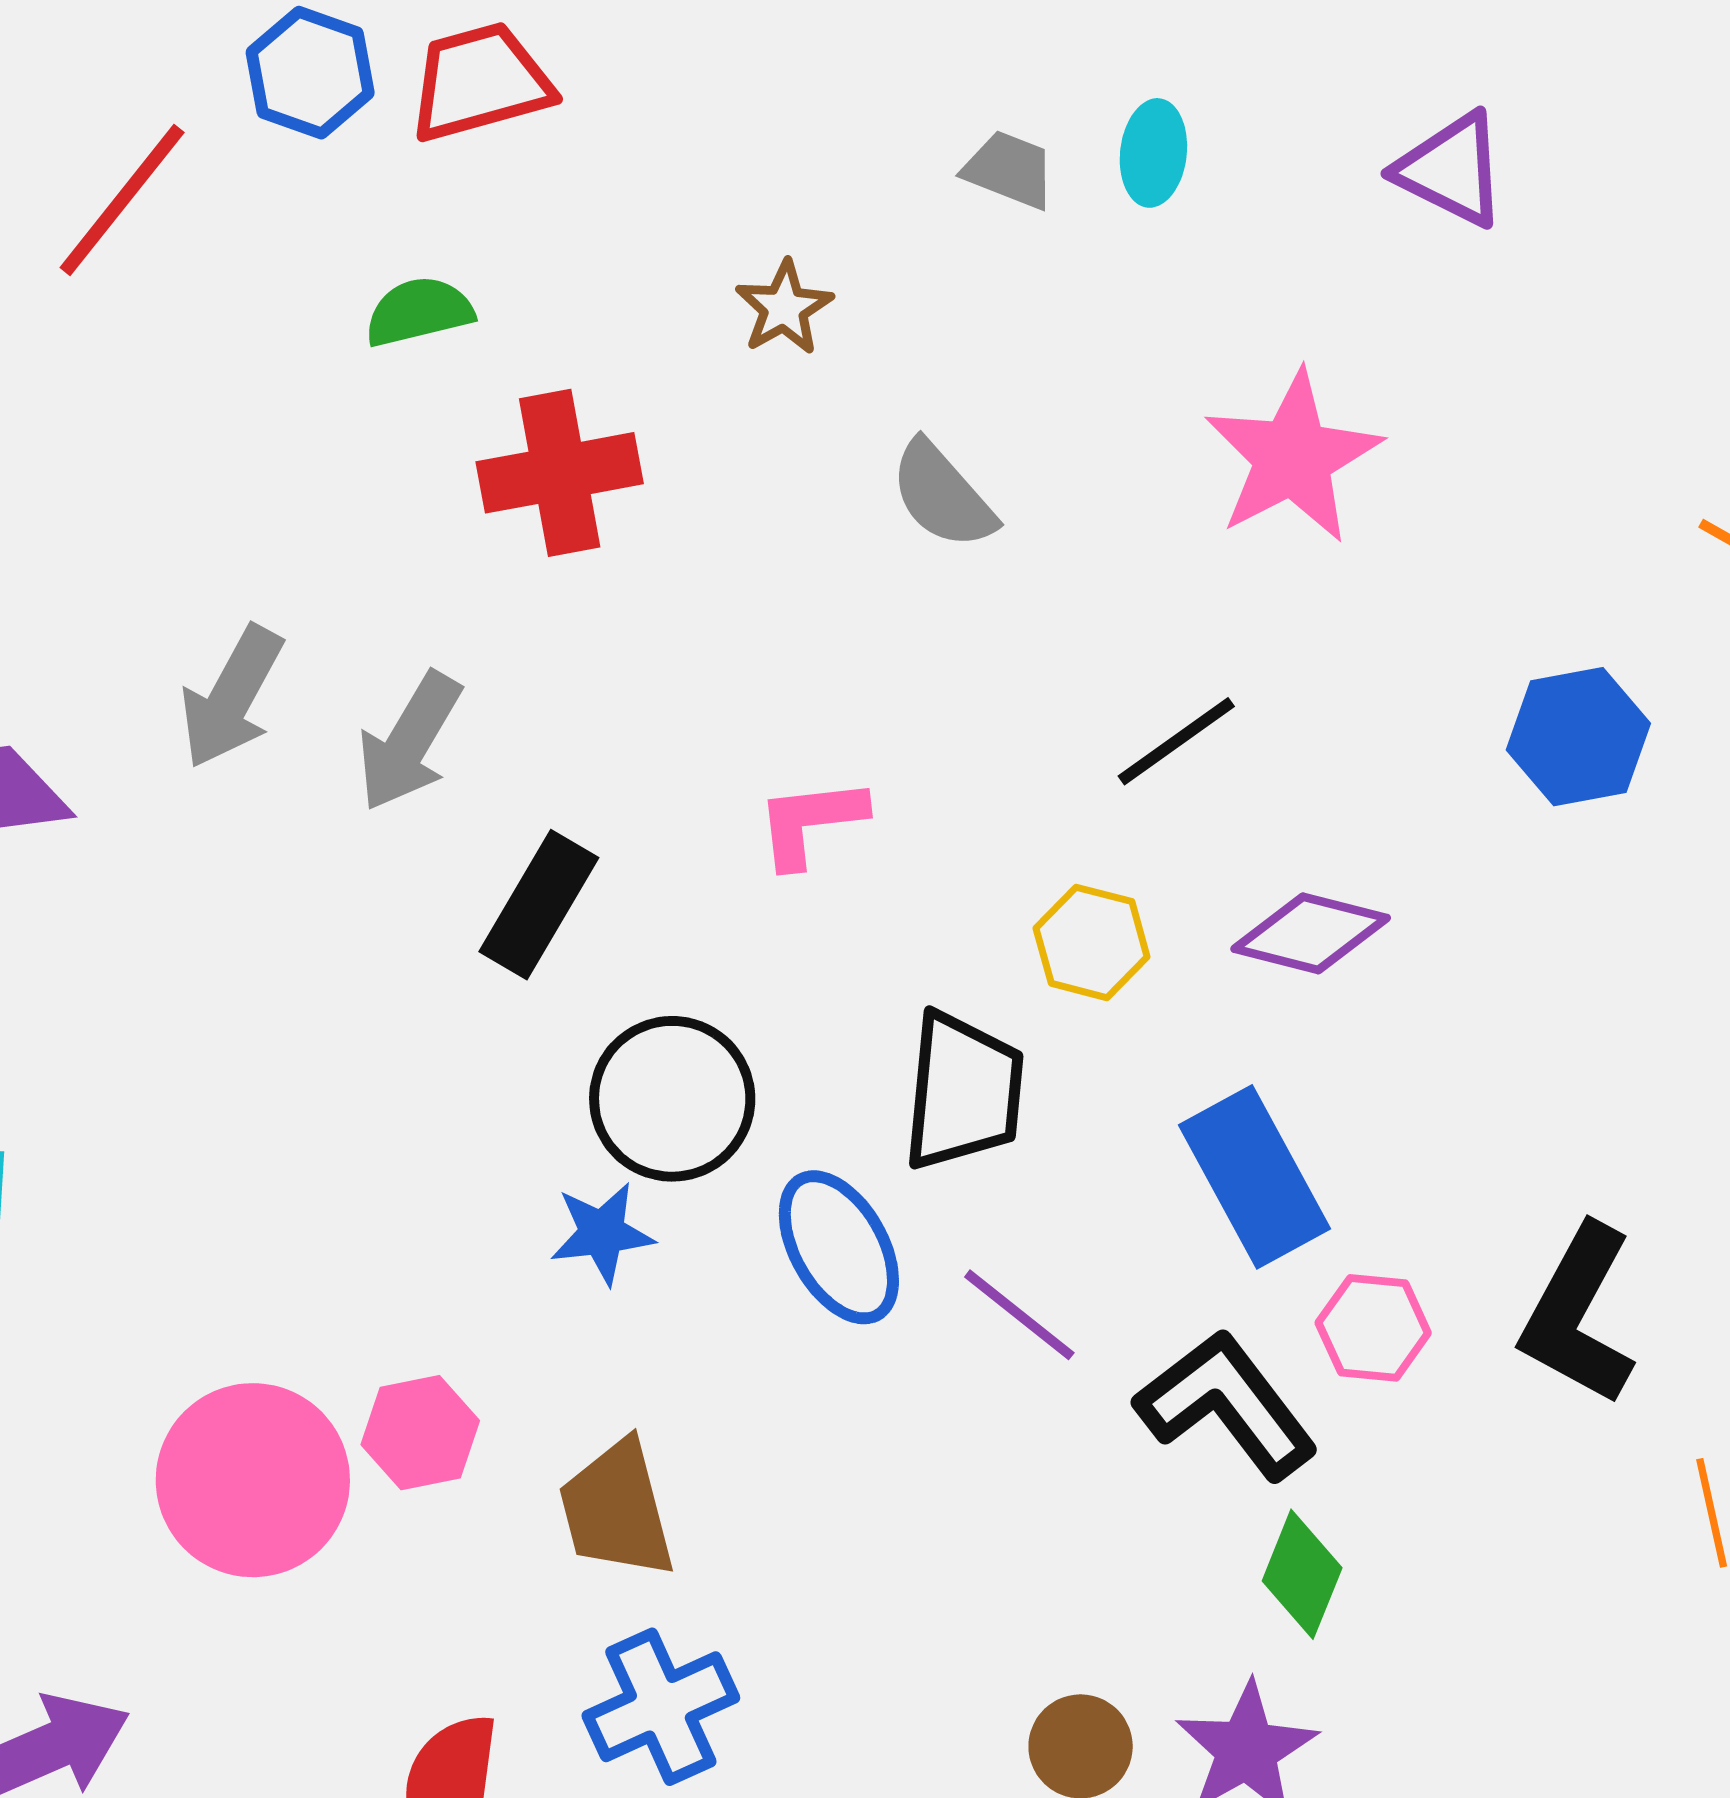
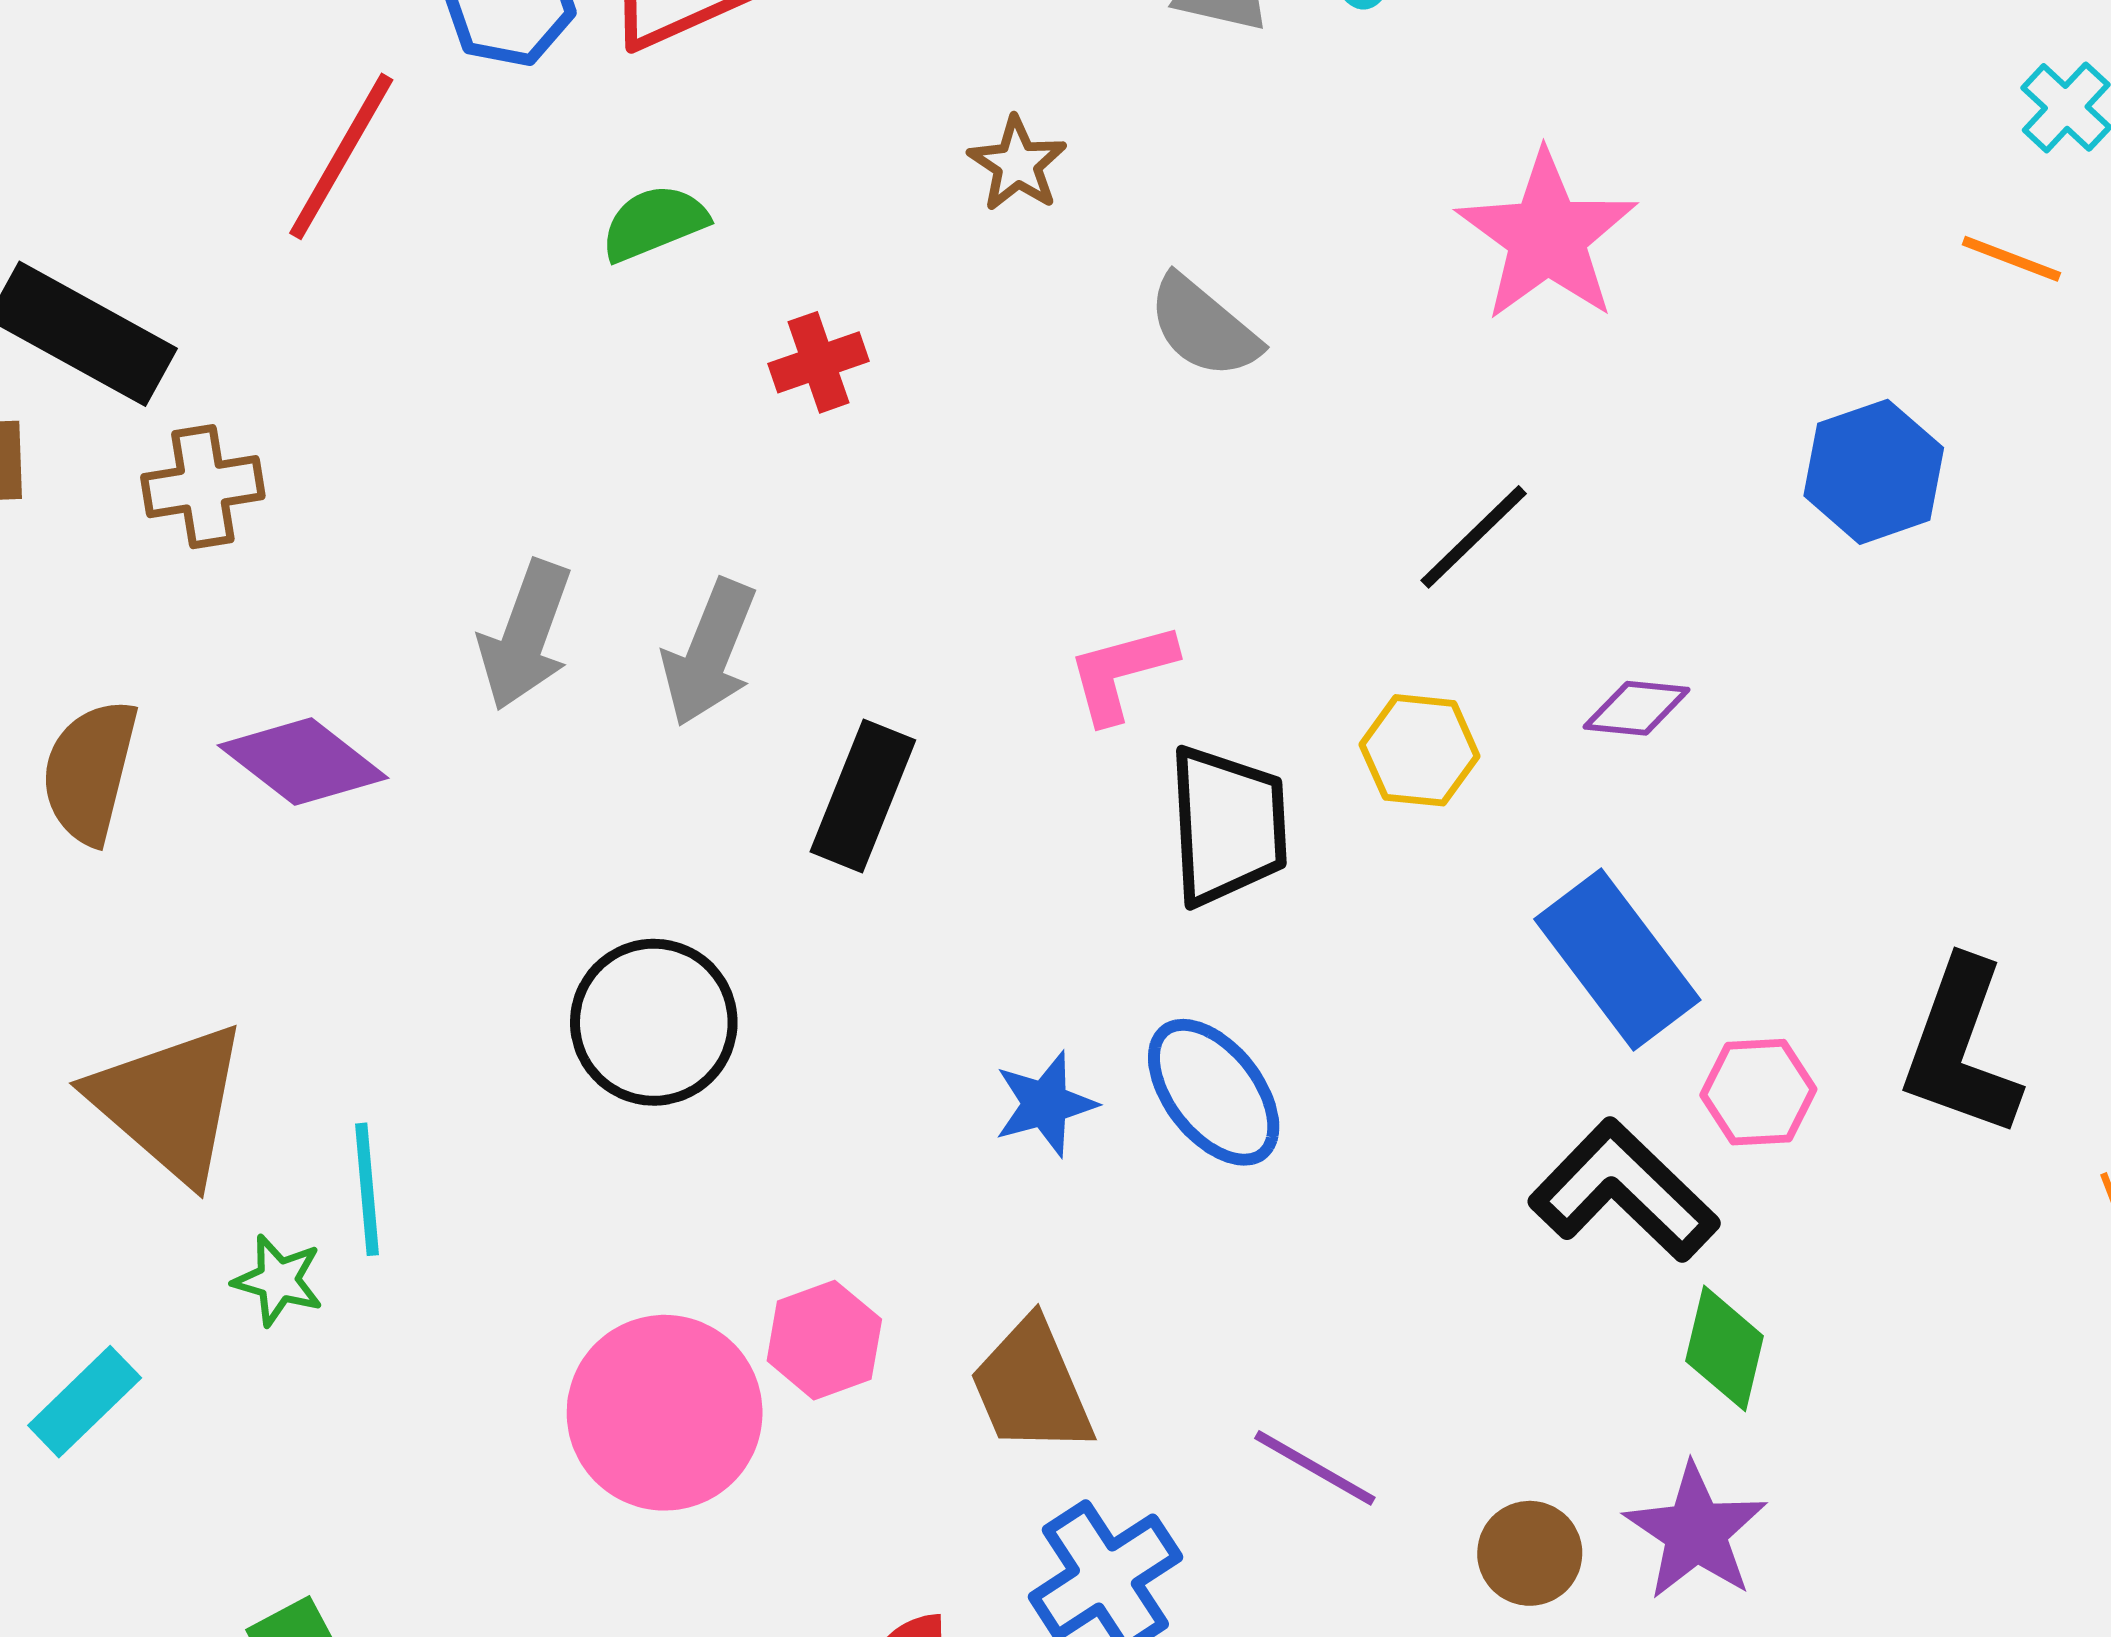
red cross: (560, 473) -> (819, 362), size x0.6
purple diamond: (1311, 933) -> (1637, 708), size x0.7
black trapezoid: (963, 1091) -> (1228, 825), moved
black circle: (672, 1099) -> (654, 1022), moved
blue star: (602, 1233) -> (1045, 1104), moved
purple line: (1019, 1315) -> (1315, 1468), moved

